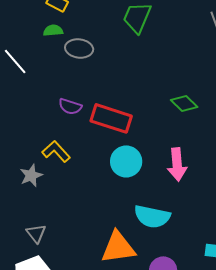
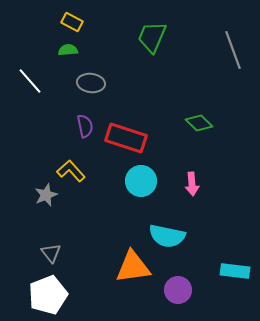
gray ellipse: (79, 48) -> (91, 83), moved
purple semicircle: (70, 106) -> (85, 126), turned -120
pink arrow: (177, 164) -> (192, 184), size x0.7

